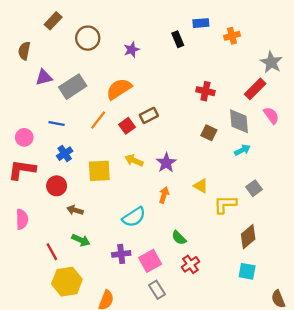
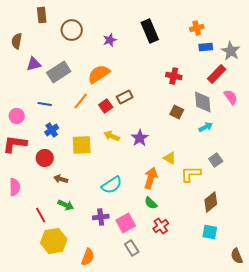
brown rectangle: (53, 21) -> (42, 15), turned -49
blue rectangle: (201, 23) -> (206, 47), moved
black rectangle: (178, 39) -> (150, 31), size x1.6
orange arrow: (164, 195) -> (151, 178), moved, size x1.5

